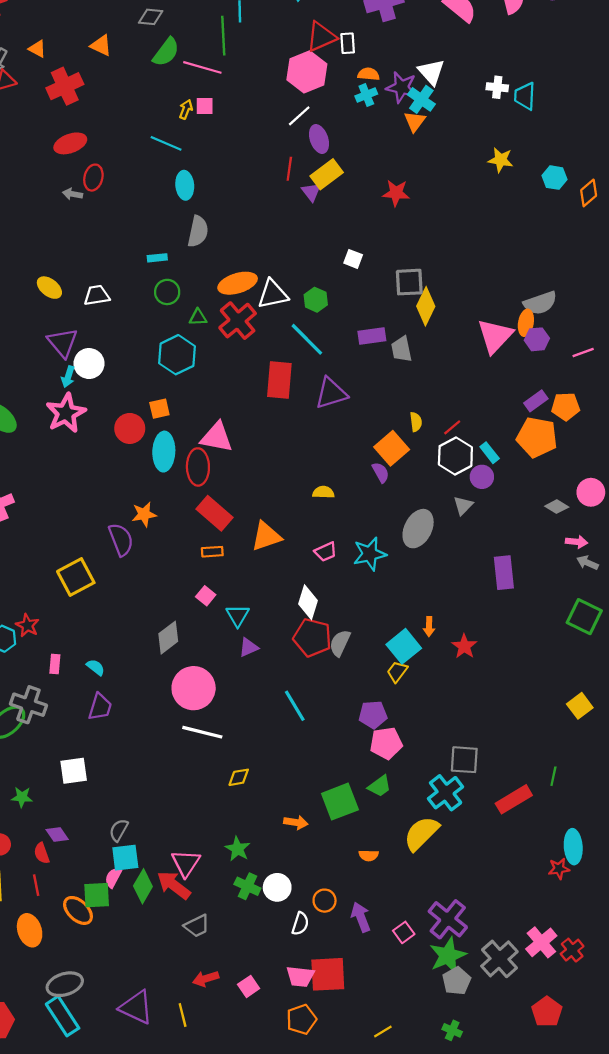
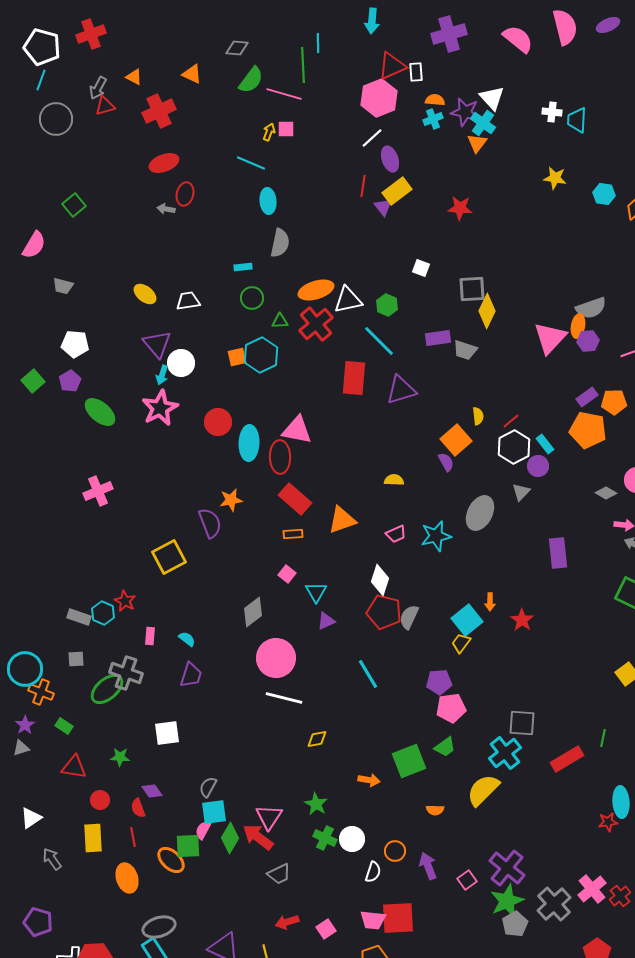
gray trapezoid: (402, 349) -> (465, 350), turned -60
orange square: (159, 409) -> (237, 357), moved

